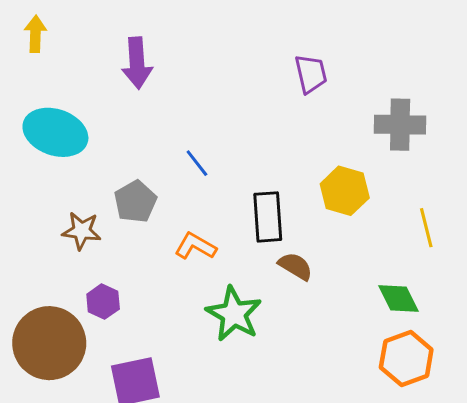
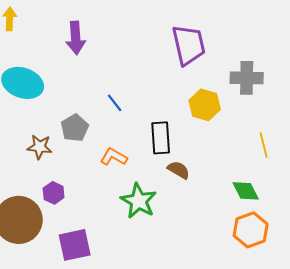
purple trapezoid: (311, 74) -> (189, 45), size x1.6
yellow hexagon: (345, 191) -> (205, 105), moved

